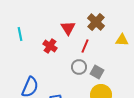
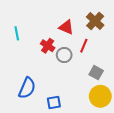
red triangle: (68, 28) -> (66, 27), turned -35
gray circle: (79, 67) -> (64, 55), moved

